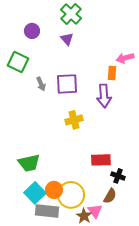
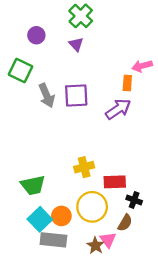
gray arrow: (41, 84) -> (47, 95), size x1.5
purple arrow: (104, 96) -> (118, 109), turned -120
yellow cross: (74, 120) -> (84, 167), moved
yellow circle: (71, 195) -> (92, 207), moved

